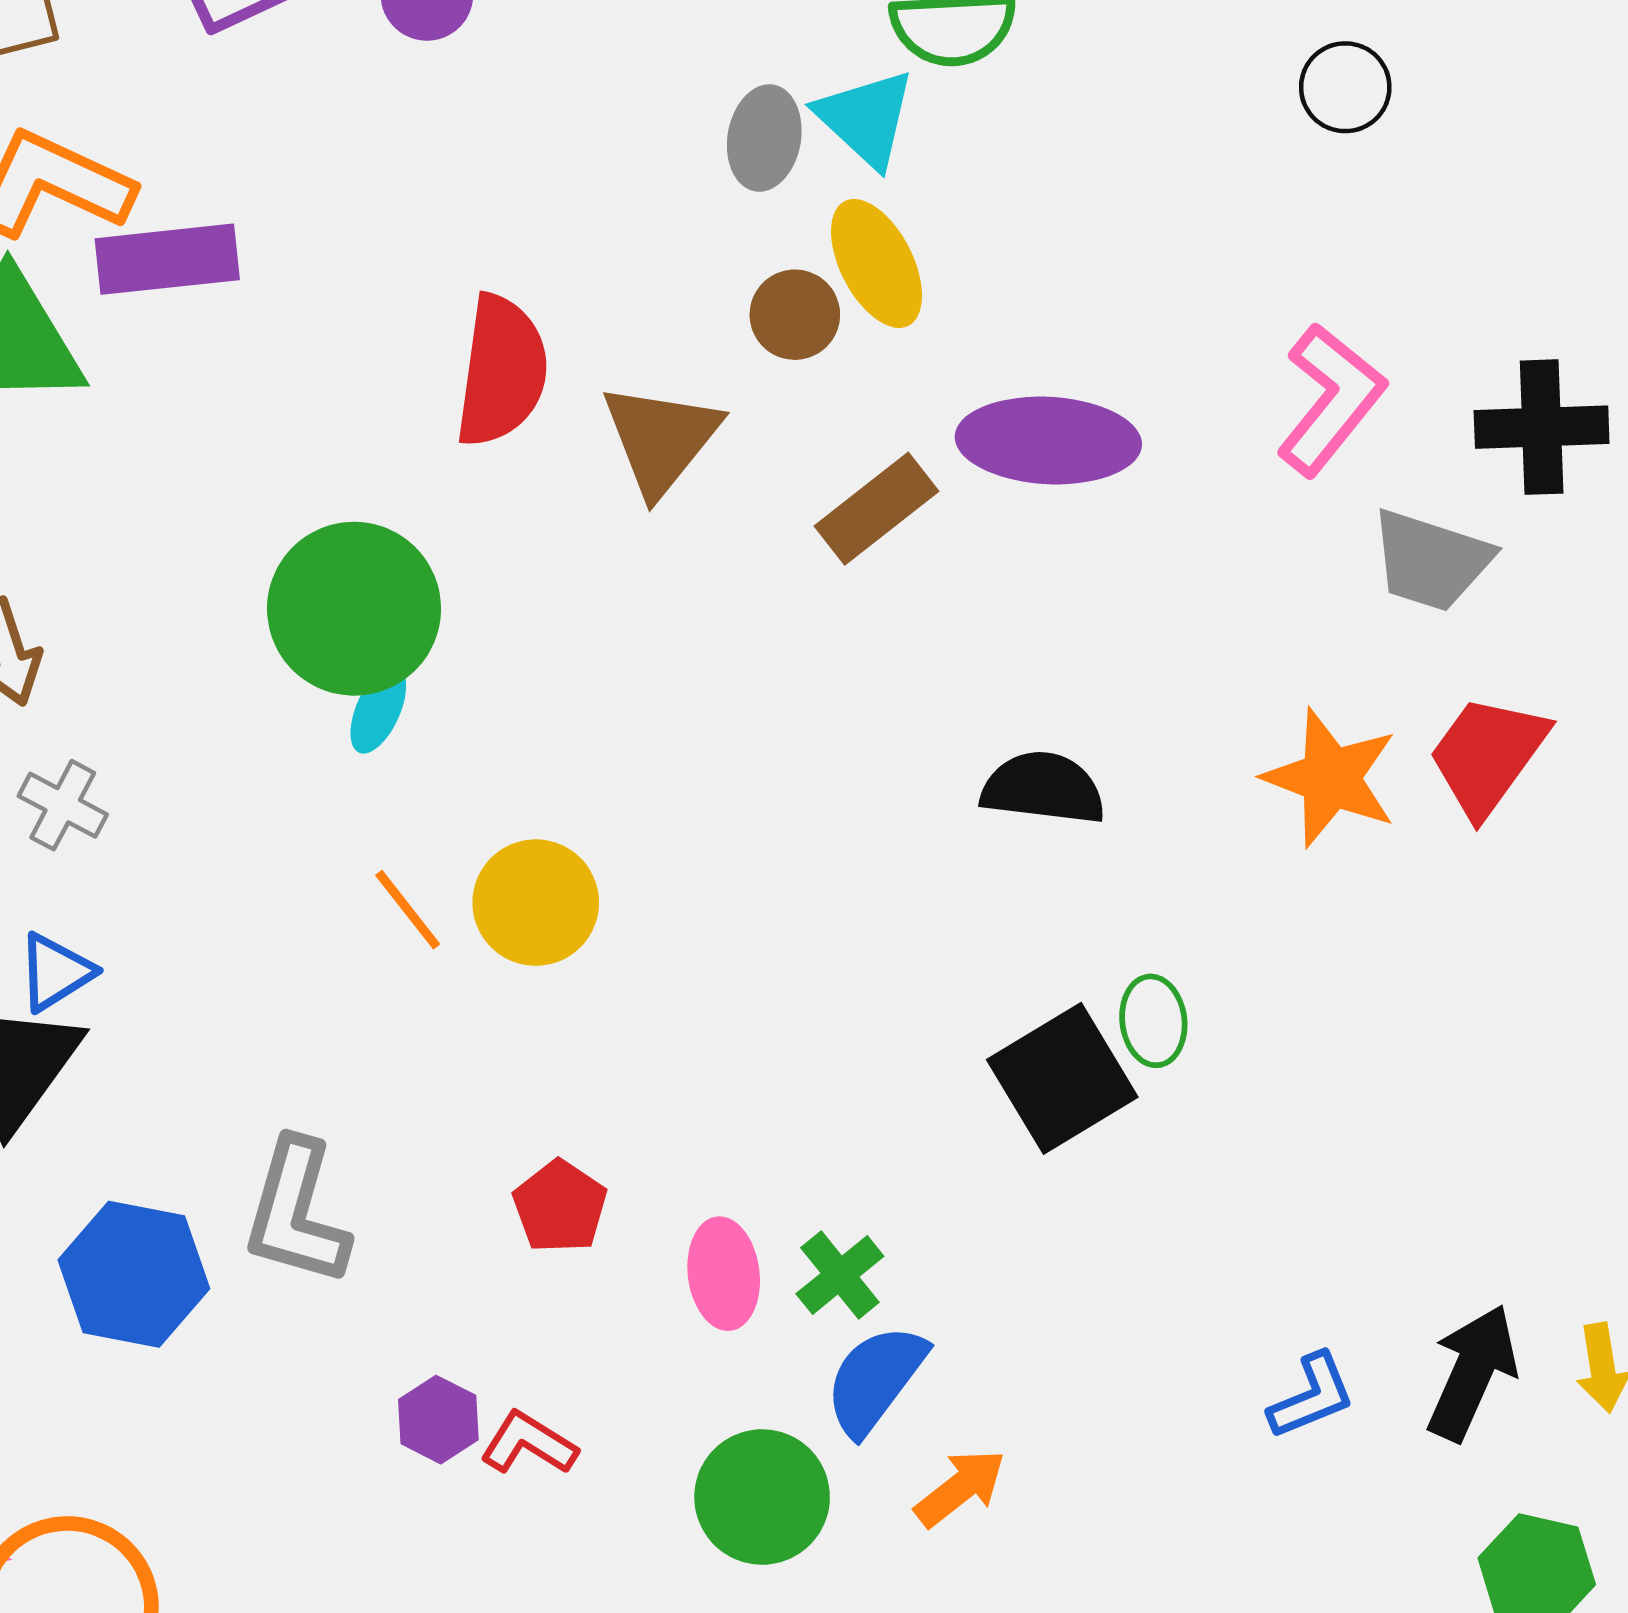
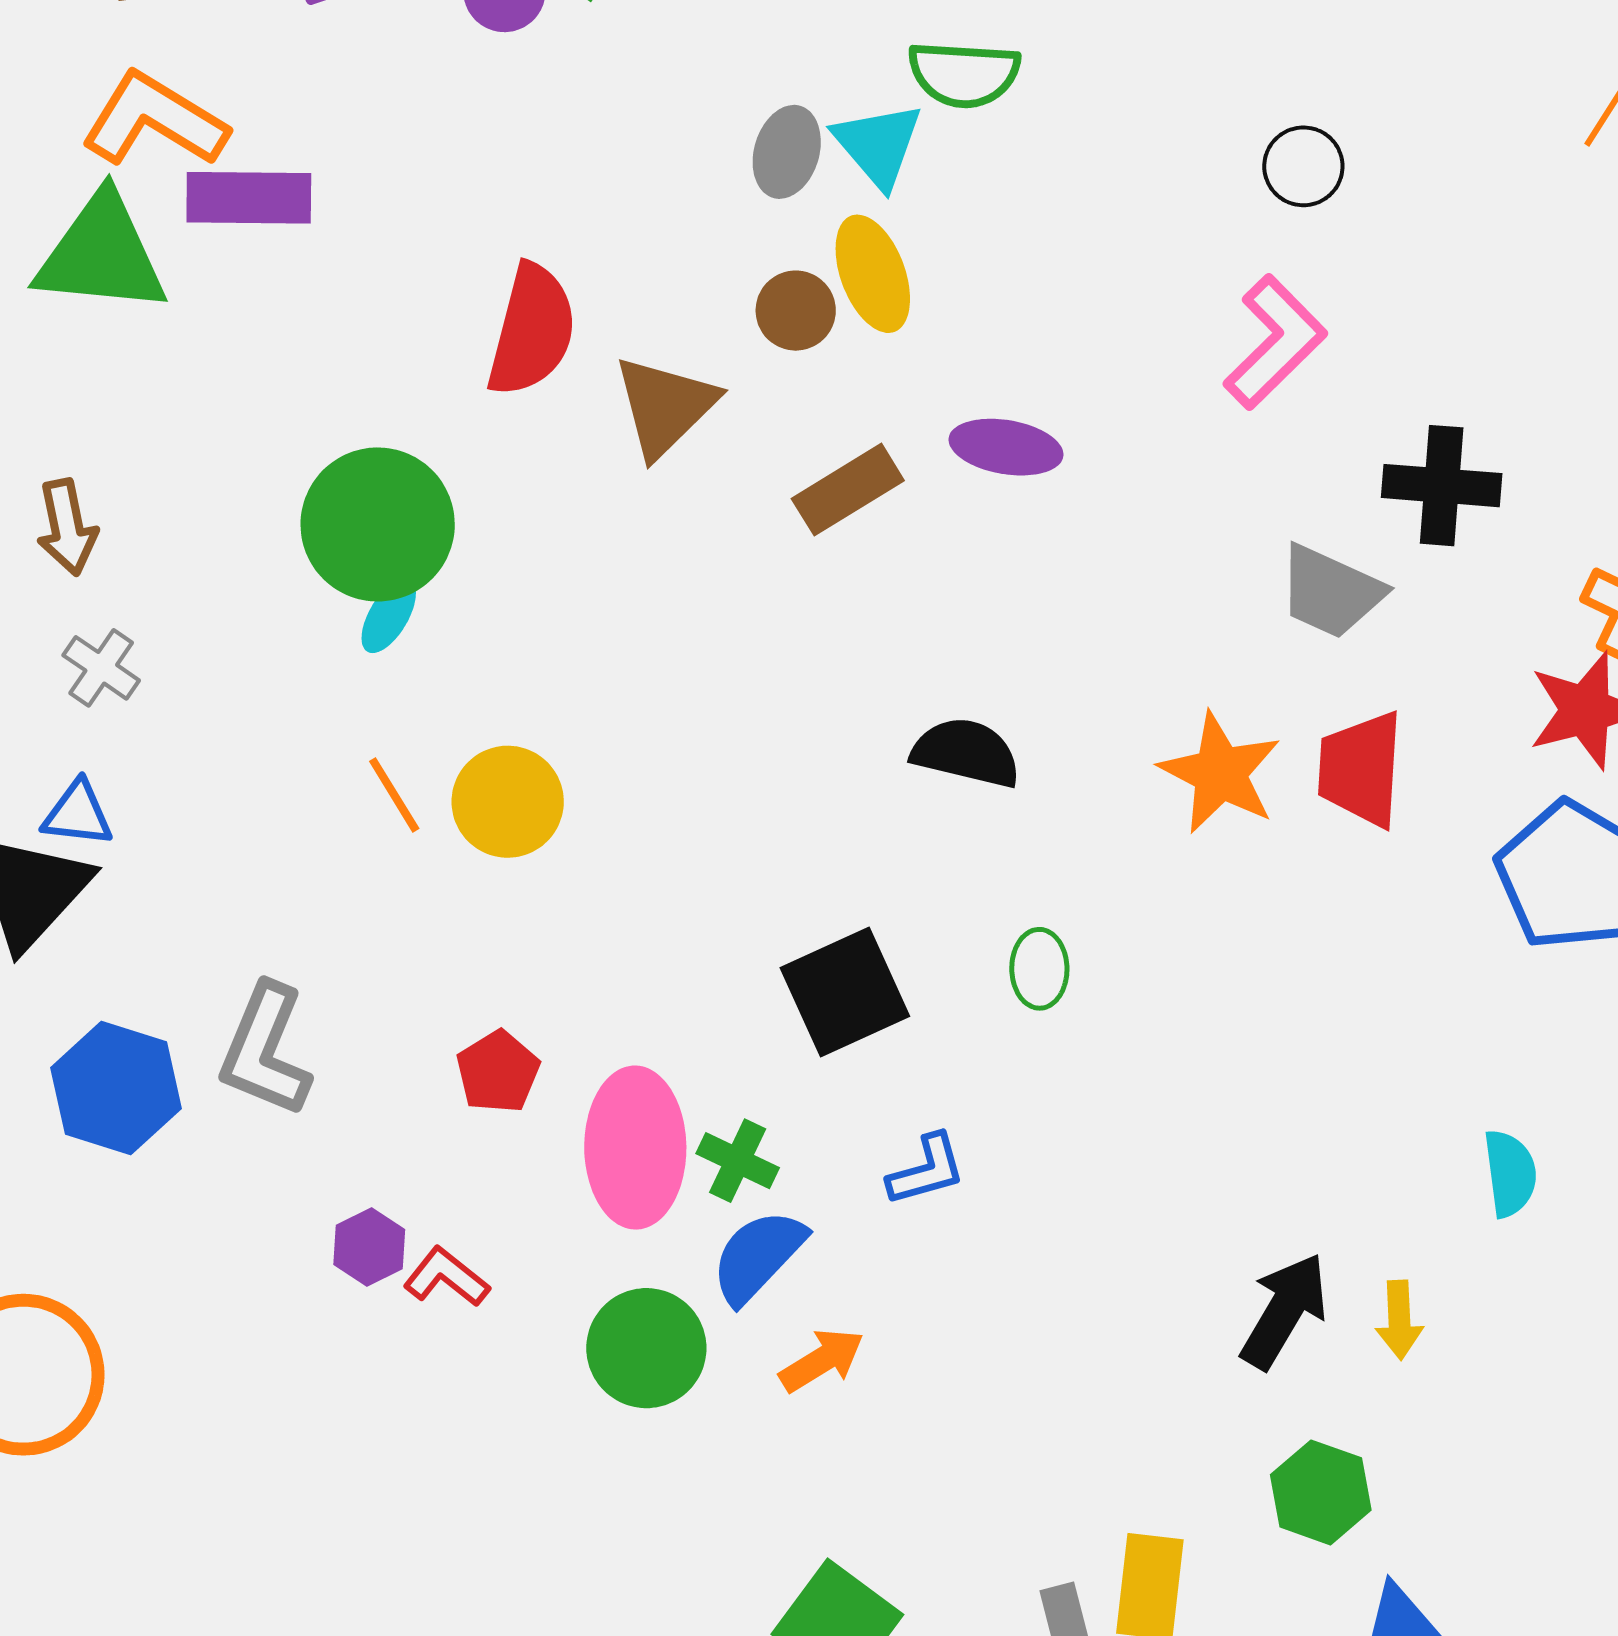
pink L-shape: (1331, 399) -> (1275, 342), moved
purple ellipse: (1048, 441) -> (1006, 447), size x0.7
red trapezoid: (1488, 755) -> (1361, 769), turned -39
blue triangle: (55, 972) -> (78, 814), turned 32
black square: (1062, 1078) -> (845, 992), moved
pink ellipse: (724, 1274) -> (635, 1148), size x1.6
green cross: (840, 1275) -> (738, 1161), turned -32
blue L-shape: (1312, 1396) -> (927, 1170), moved

